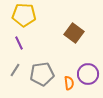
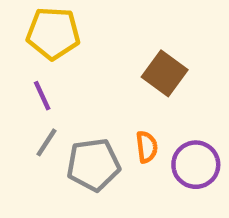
gray line: (15, 70) -> (47, 142), moved
orange semicircle: (69, 83) -> (147, 147), moved

